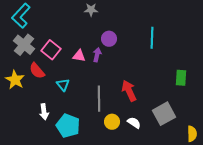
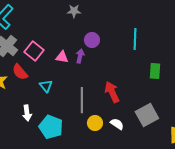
green rectangle: (181, 78) -> (155, 71), moved

